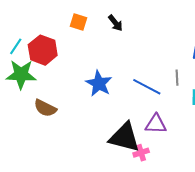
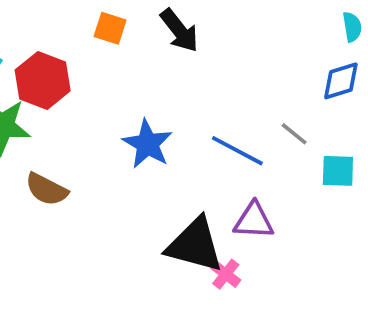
black arrow: (115, 23) -> (179, 31), size x1.4
gray line: (177, 78) -> (294, 134), turned -49
pink cross: (141, 153) -> (226, 274), turned -35

